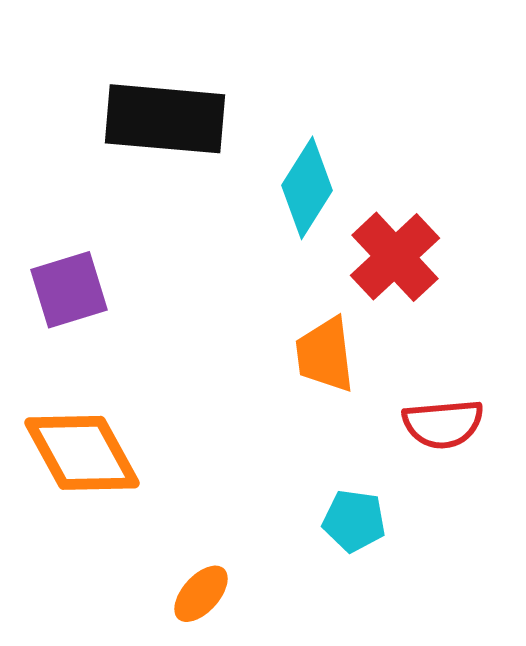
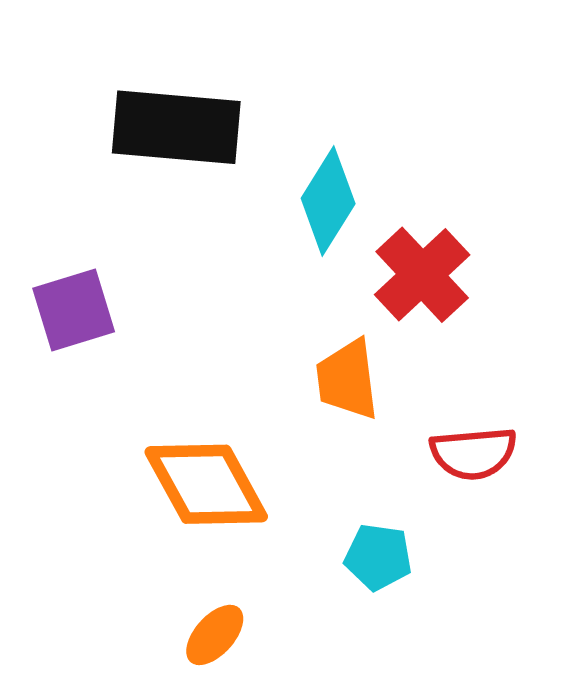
orange diamond: (82, 453) -> (206, 484), moved

